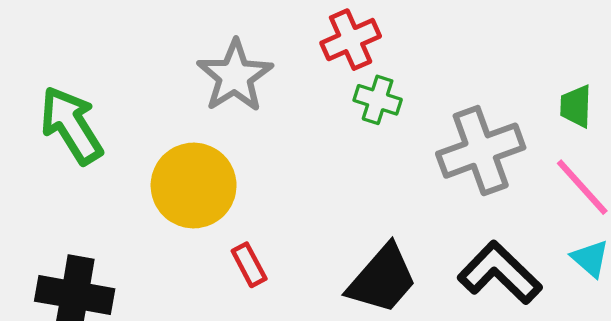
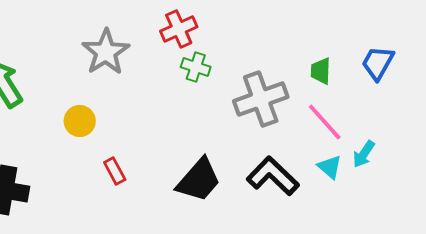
yellow circle: (194, 186) -> (80, 121), size x0.6

